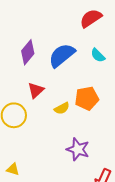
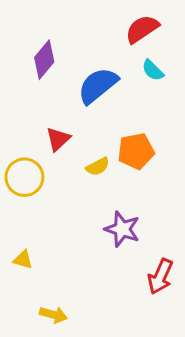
purple diamond: (28, 52) -> (44, 60), moved
cyan semicircle: (98, 55) -> (153, 70), moved

